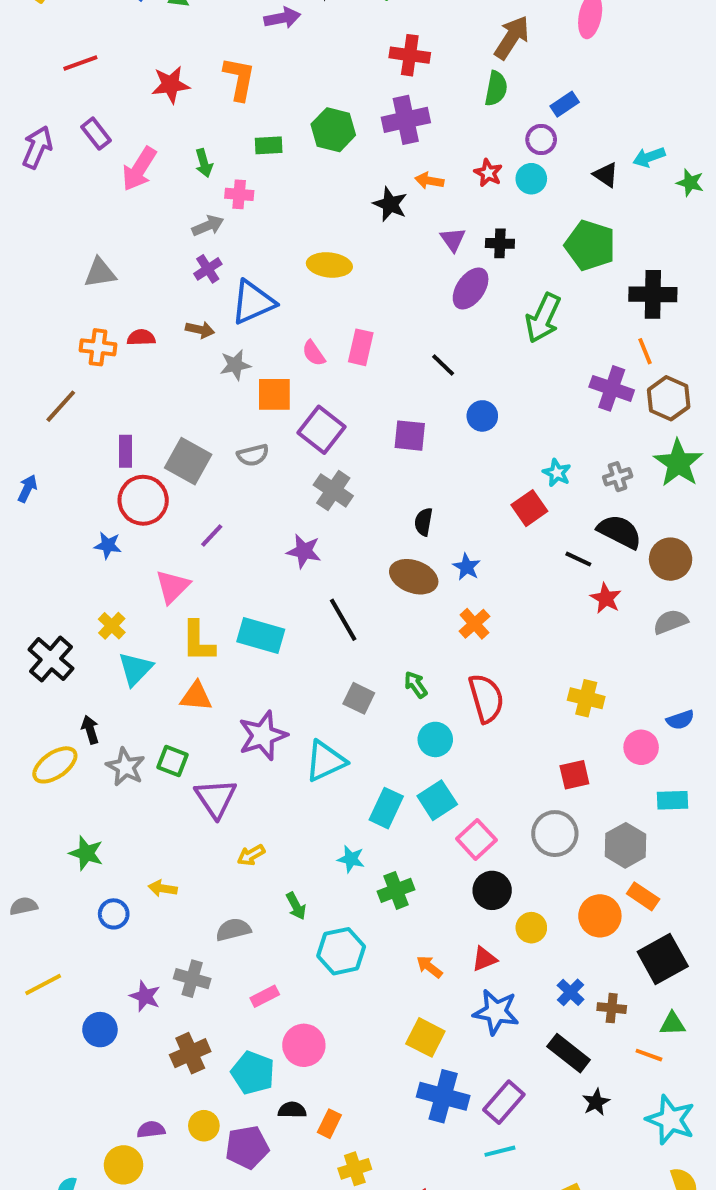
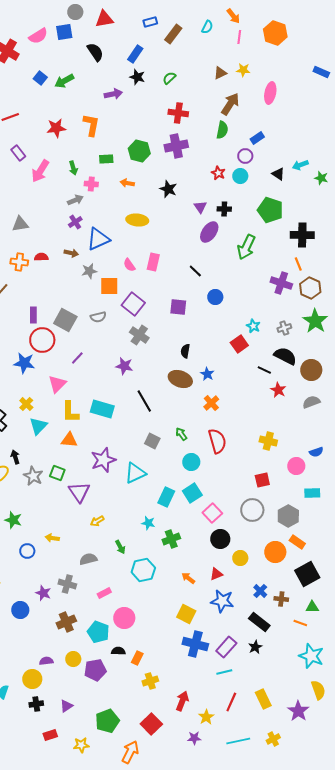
orange arrow: (429, 181) -> (127, 183), moved
blue star: (108, 545) -> (24, 363), size x1.5
black star: (596, 1102) -> (255, 647), moved

